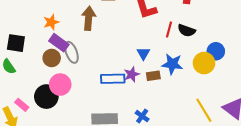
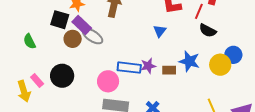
red line: (169, 30) -> (199, 11), moved
black square: (16, 43) -> (60, 20), moved
gray ellipse: (71, 52) -> (93, 36), turned -45
blue triangle: (143, 53) -> (160, 31), moved
pink circle: (60, 85) -> (108, 81), moved

